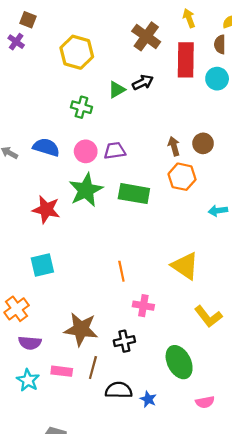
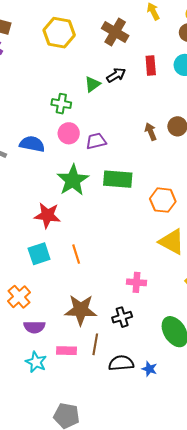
yellow hexagon: (77, 52) -> (59, 33), moved
red rectangle: (186, 60) -> (151, 65), moved, size x0.6
pink circle: (86, 151) -> (69, 133), moved
orange hexagon: (182, 177) -> (163, 200), moved
red star: (46, 209) -> (47, 215), moved
orange line: (121, 271) -> (76, 254), moved

